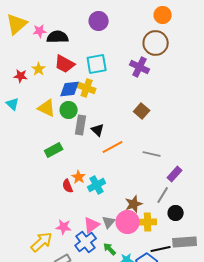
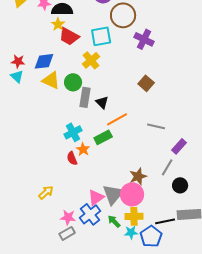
brown circle: (156, 43) -> (123, 15), moved
yellow star: (39, 69) -> (58, 24), moved
red star: (21, 76) -> (18, 61), moved
yellow cross: (87, 88) -> (91, 60), turned 30
blue diamond: (70, 89) -> (44, 61), moved
green rectangle: (54, 150) -> (103, 137), moved
cyan cross: (97, 185) -> (73, 132), moved
gray triangle: (109, 222) -> (113, 194), size x1.6
yellow cross: (148, 222) -> (134, 216), moved
pink star: (64, 227) -> (68, 217), moved
yellow arrow: (42, 242) -> (46, 192), moved, size x0.7

